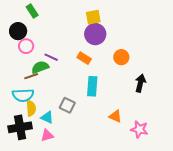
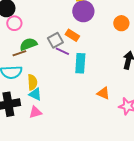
purple line: (51, 57) -> (62, 51), moved
orange circle: (121, 57) -> (121, 23), moved
gray square: (67, 105) -> (55, 40), moved, turned 35
yellow semicircle: (31, 108) -> (32, 82), moved

